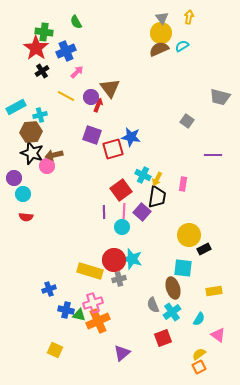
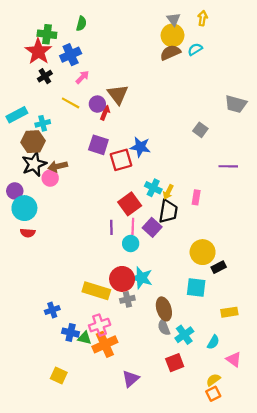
green semicircle: (76, 22) -> (81, 24), turned -136
black star: (32, 153) -> (34, 164), turned 30
cyan circle: (23, 194) -> (24, 208), size x1.5
brown ellipse: (173, 288) -> (164, 309), moved

